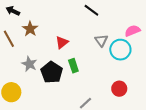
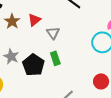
gray triangle: (101, 40) -> (53, 33), moved
red triangle: (62, 42) -> (34, 20), moved

